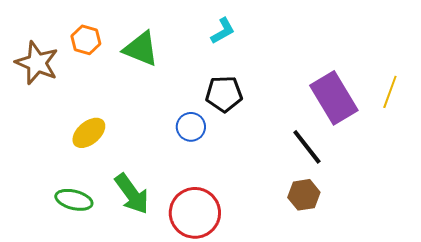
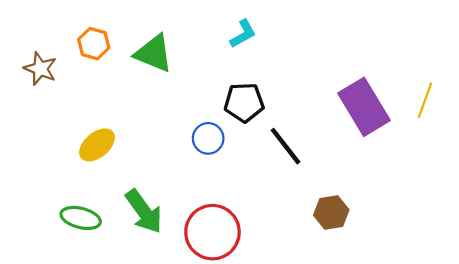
brown star: (37, 63) -> (40, 69), size x0.7
black line: (307, 147) -> (285, 146), moved

